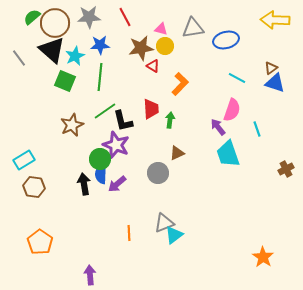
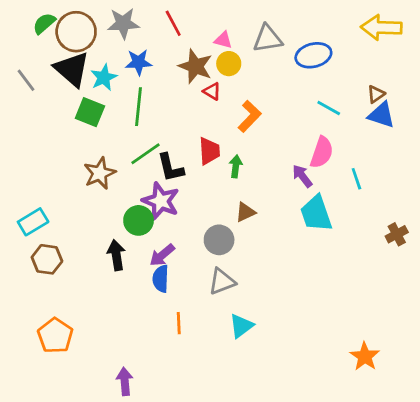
brown star: (141, 48) -> (195, 66), turned 30
blue semicircle: (101, 174) -> (161, 279), moved
gray triangle: (164, 223) -> (222, 282), moved

